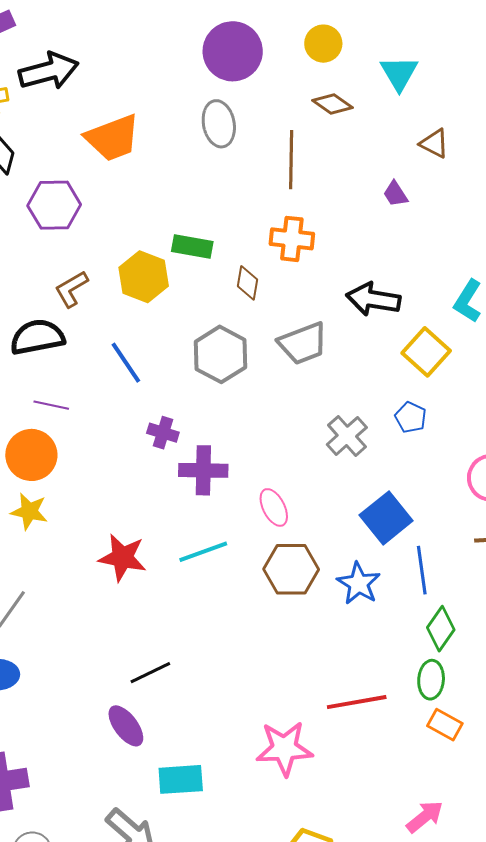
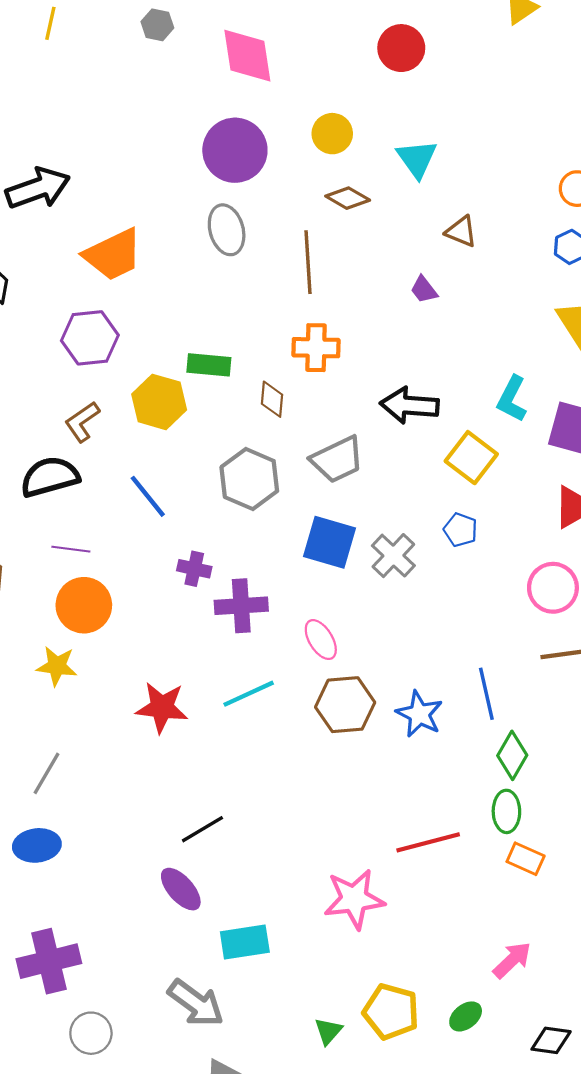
purple hexagon: (54, 205) -> (90, 338), moved
orange circle: (31, 455) -> (84, 605), moved
blue square: (386, 518) -> (329, 542), moved, turned -30

